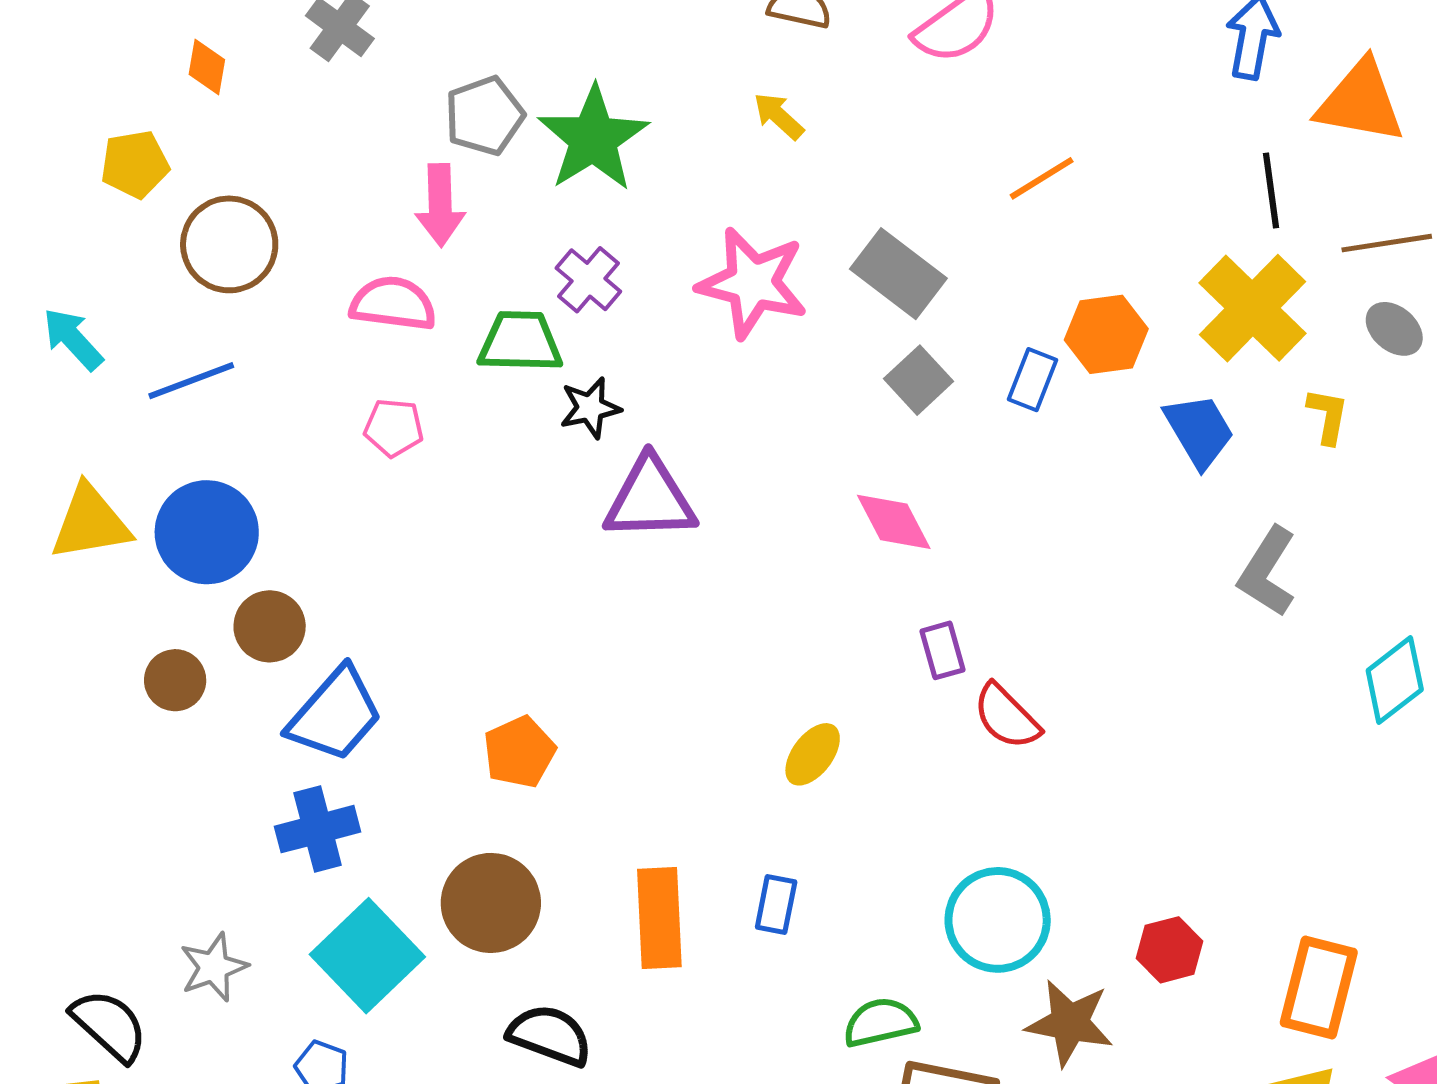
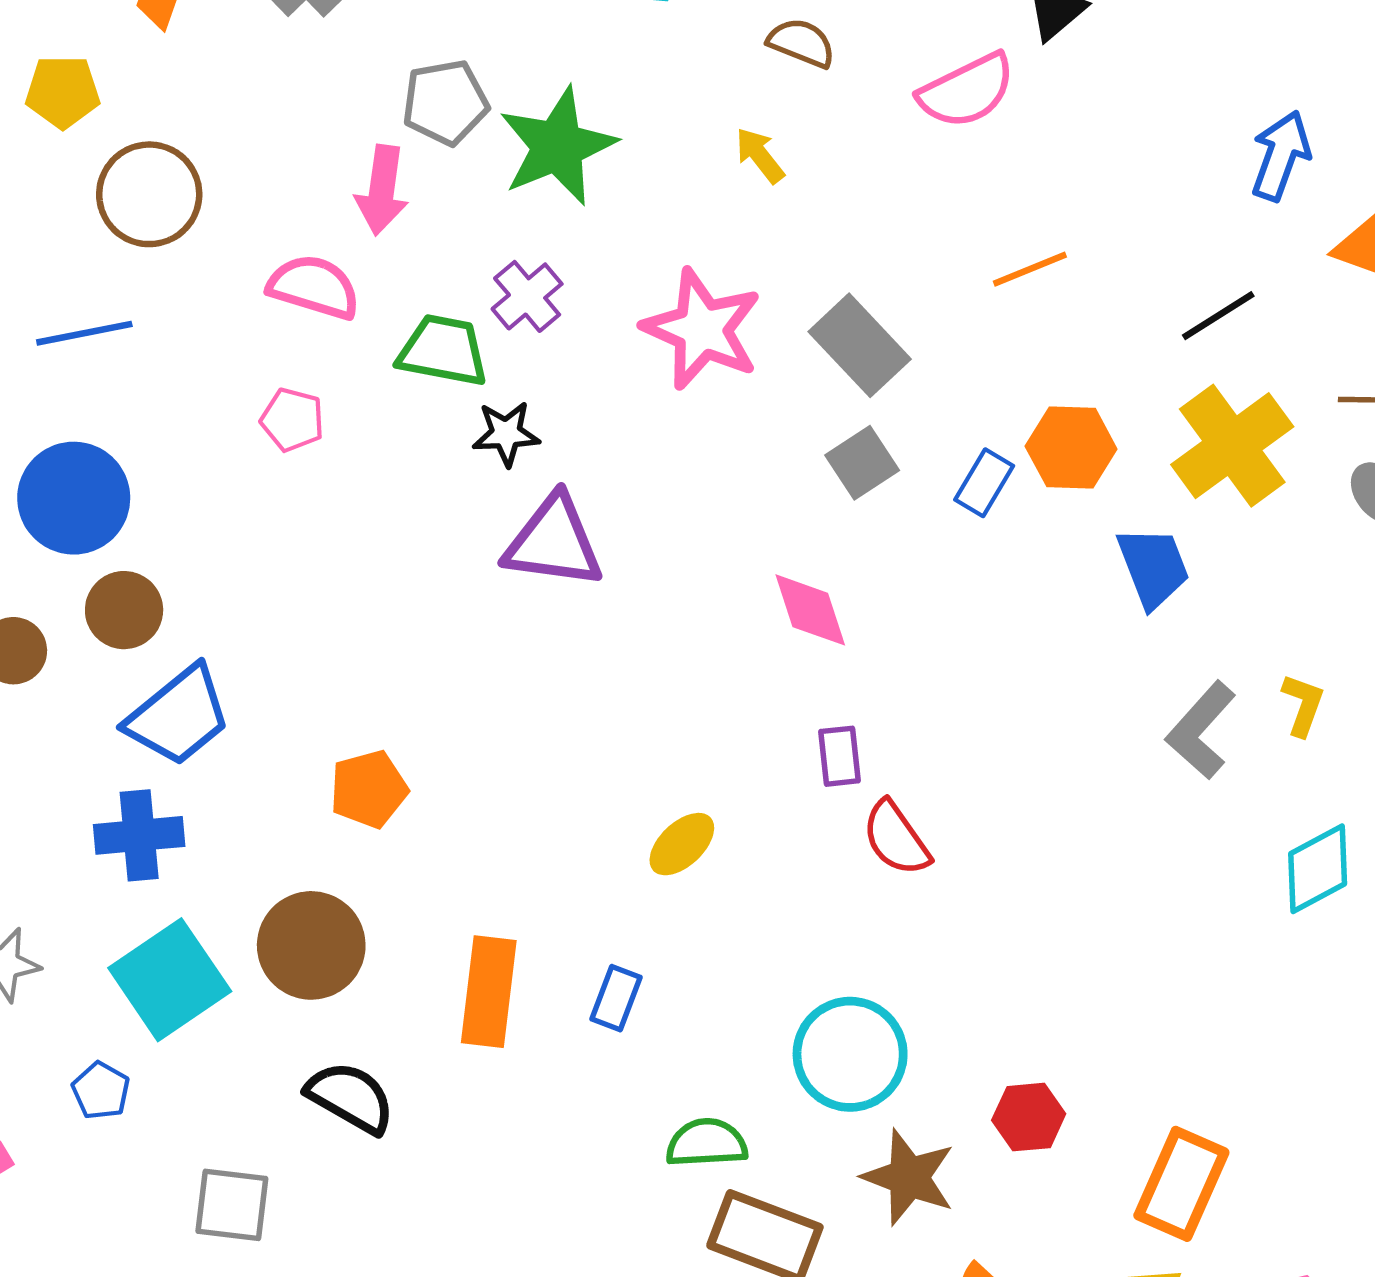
black line: (1271, 191) -> (1218, 316), moved, turned 56
yellow L-shape: (1328, 416) -> (1303, 705), moved

